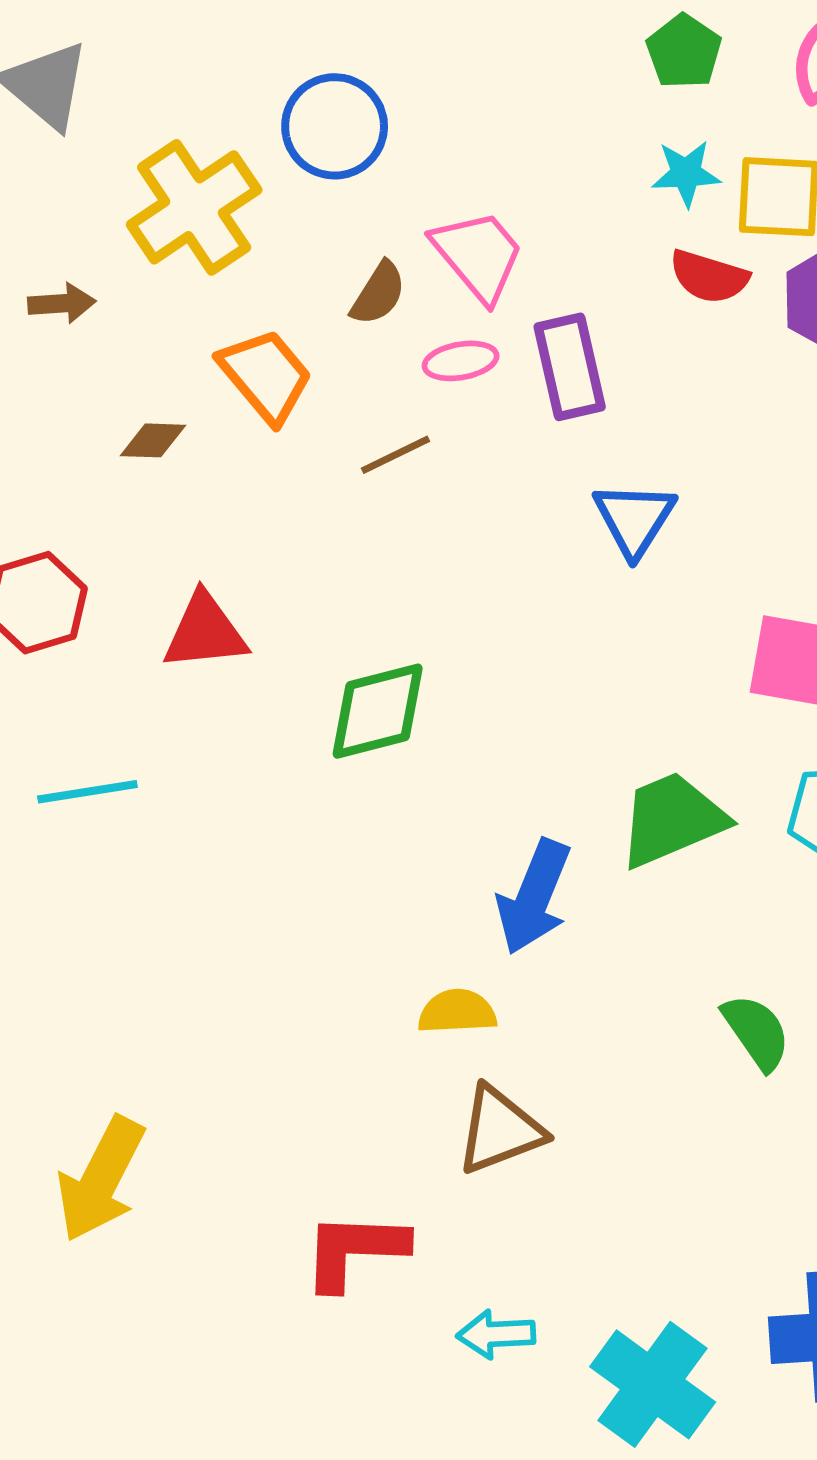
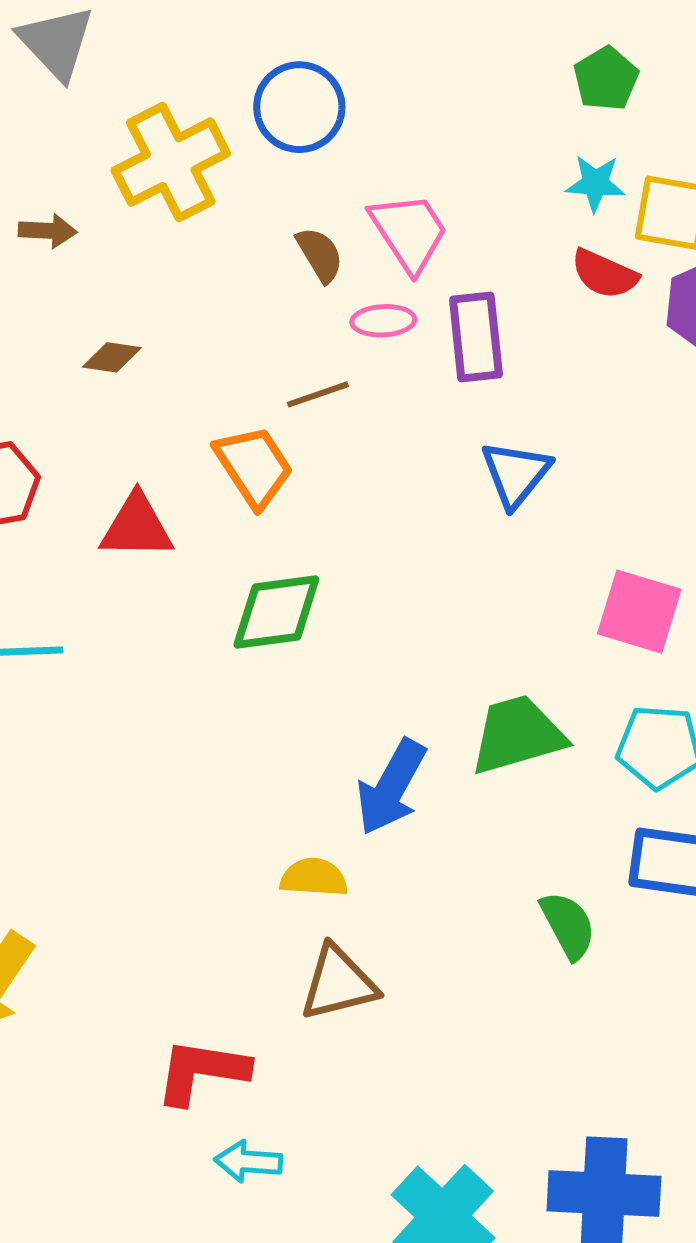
brown semicircle: (378, 293) -> (320, 255), turned -70
orange trapezoid: (266, 376) -> (254, 466), moved
cyan arrow: (496, 1334) -> (248, 1162), moved

